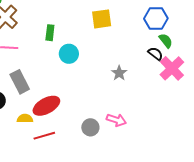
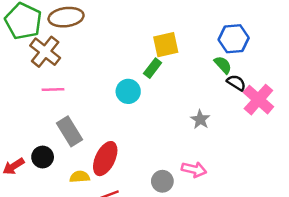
green rectangle: (50, 33) -> (153, 68), moved, turned 35
green semicircle: (166, 41) -> (223, 65), moved
gray star: (119, 73) -> (200, 119), moved
red ellipse: (46, 106) -> (105, 159), turned -32

